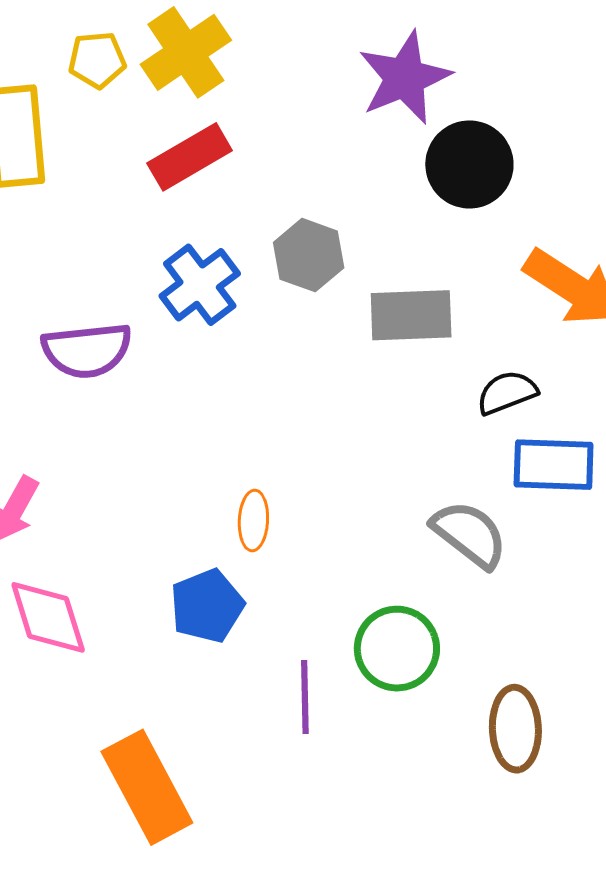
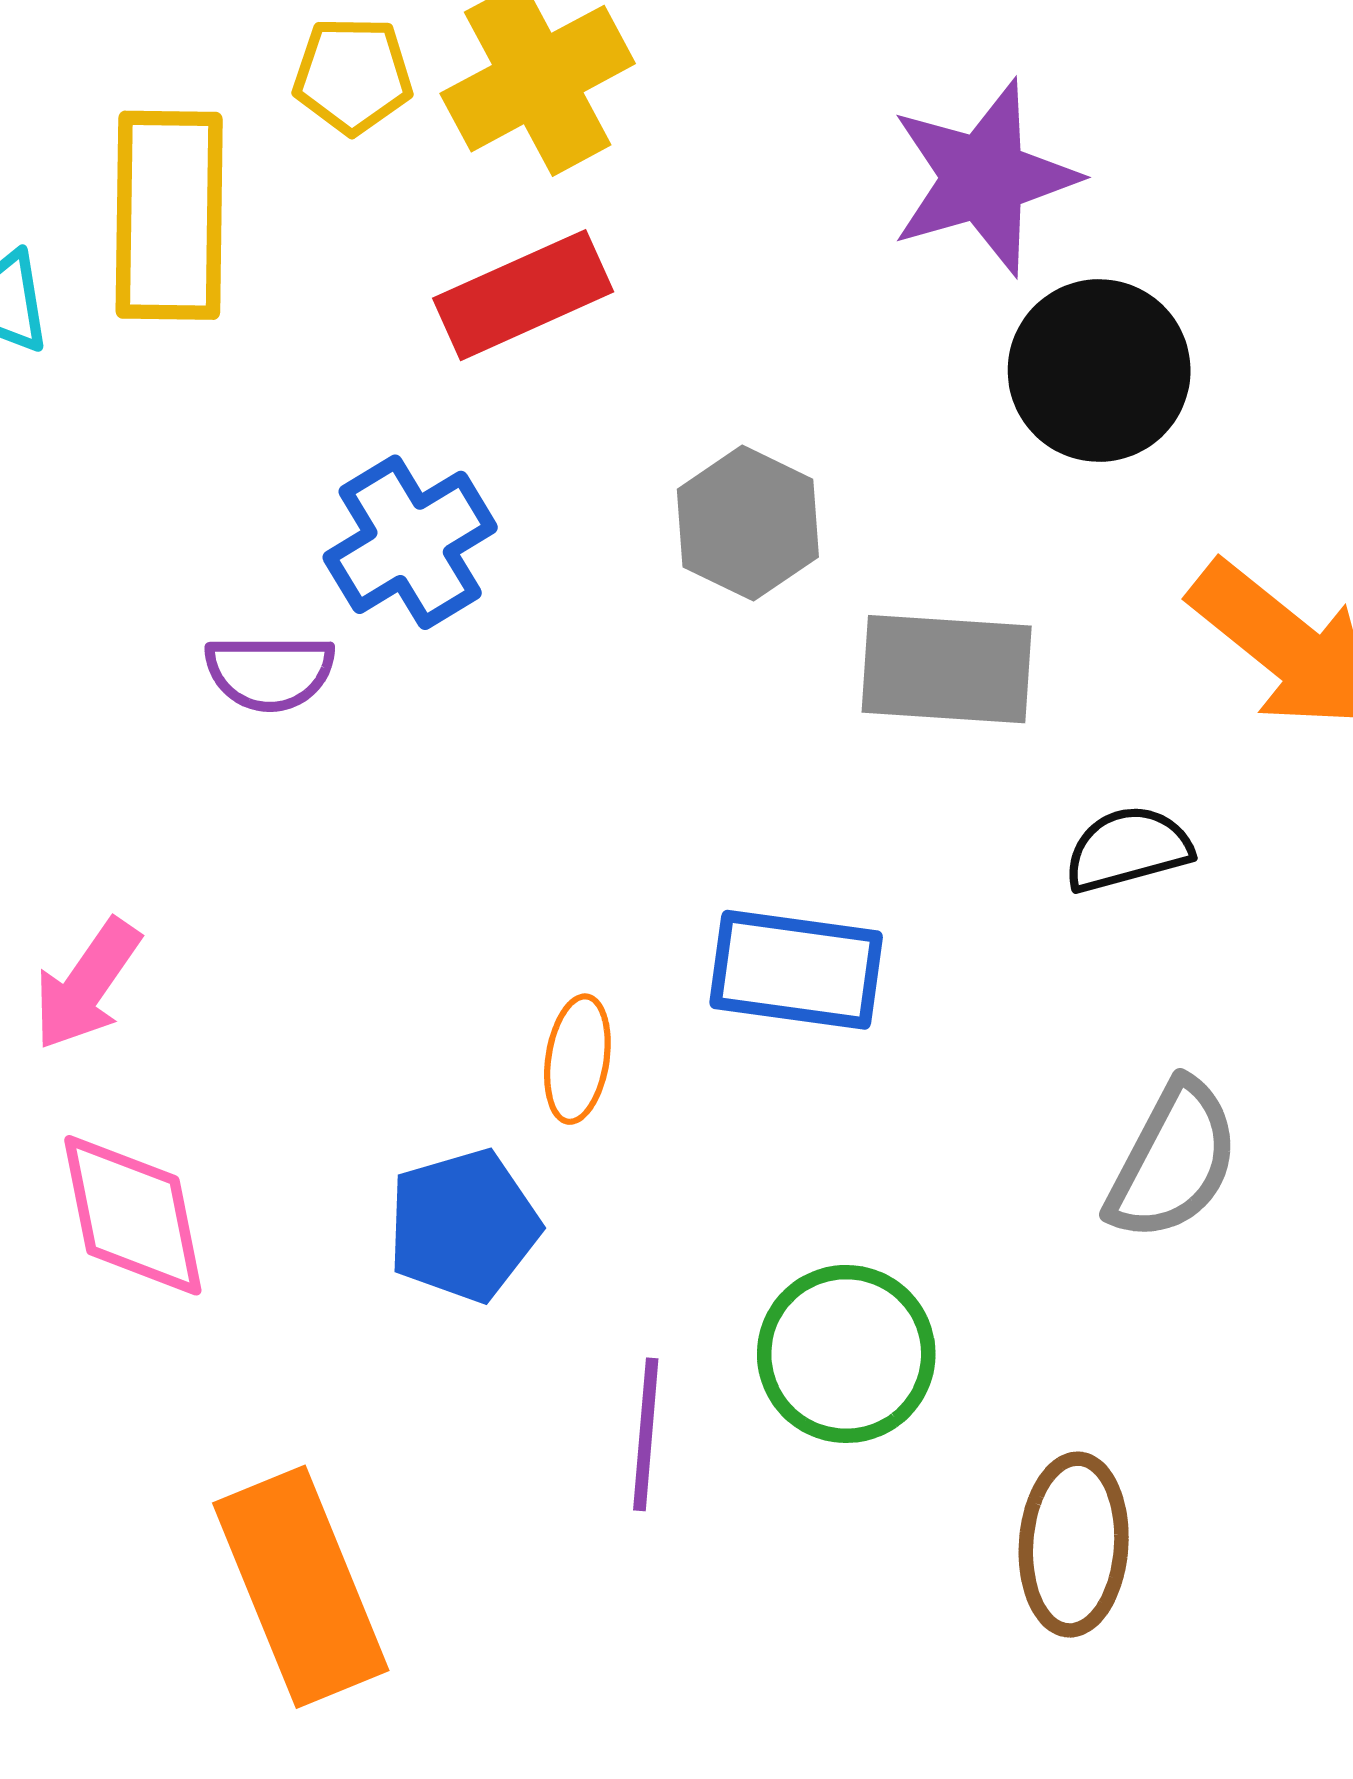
blue cross: (200, 285) -> (410, 542), moved
purple semicircle: (87, 350) -> (270, 672), size x0.7
blue rectangle: (554, 465) -> (796, 970), moved
gray semicircle: (470, 534) -> (1173, 1161), moved, turned 74

